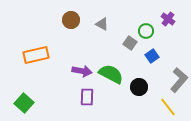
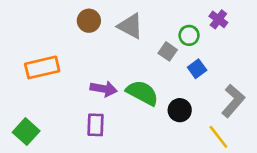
gray triangle: (102, 24) -> (130, 26), size x1.5
purple rectangle: (87, 97) -> (96, 125), moved

